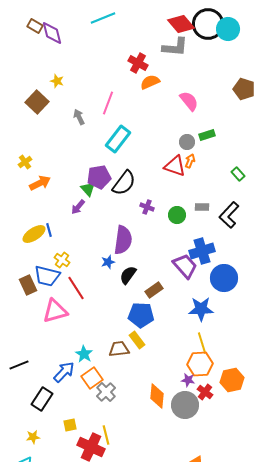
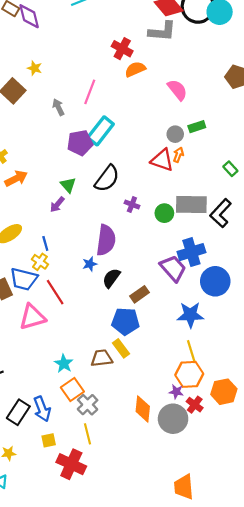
purple pentagon: (99, 177) -> (80, 143), moved
gray rectangle: (202, 207) -> (191, 204), size x2.0
blue line: (49, 230) -> (45, 243), moved
blue arrow: (64, 372) -> (42, 409), moved, turned 115
yellow line: (106, 435) -> (88, 434), moved

